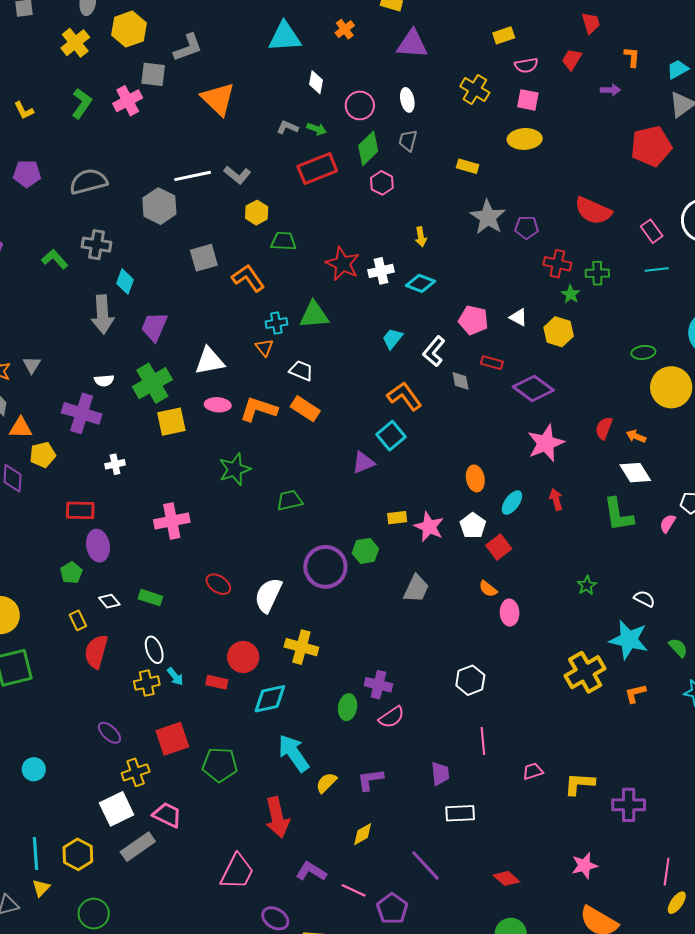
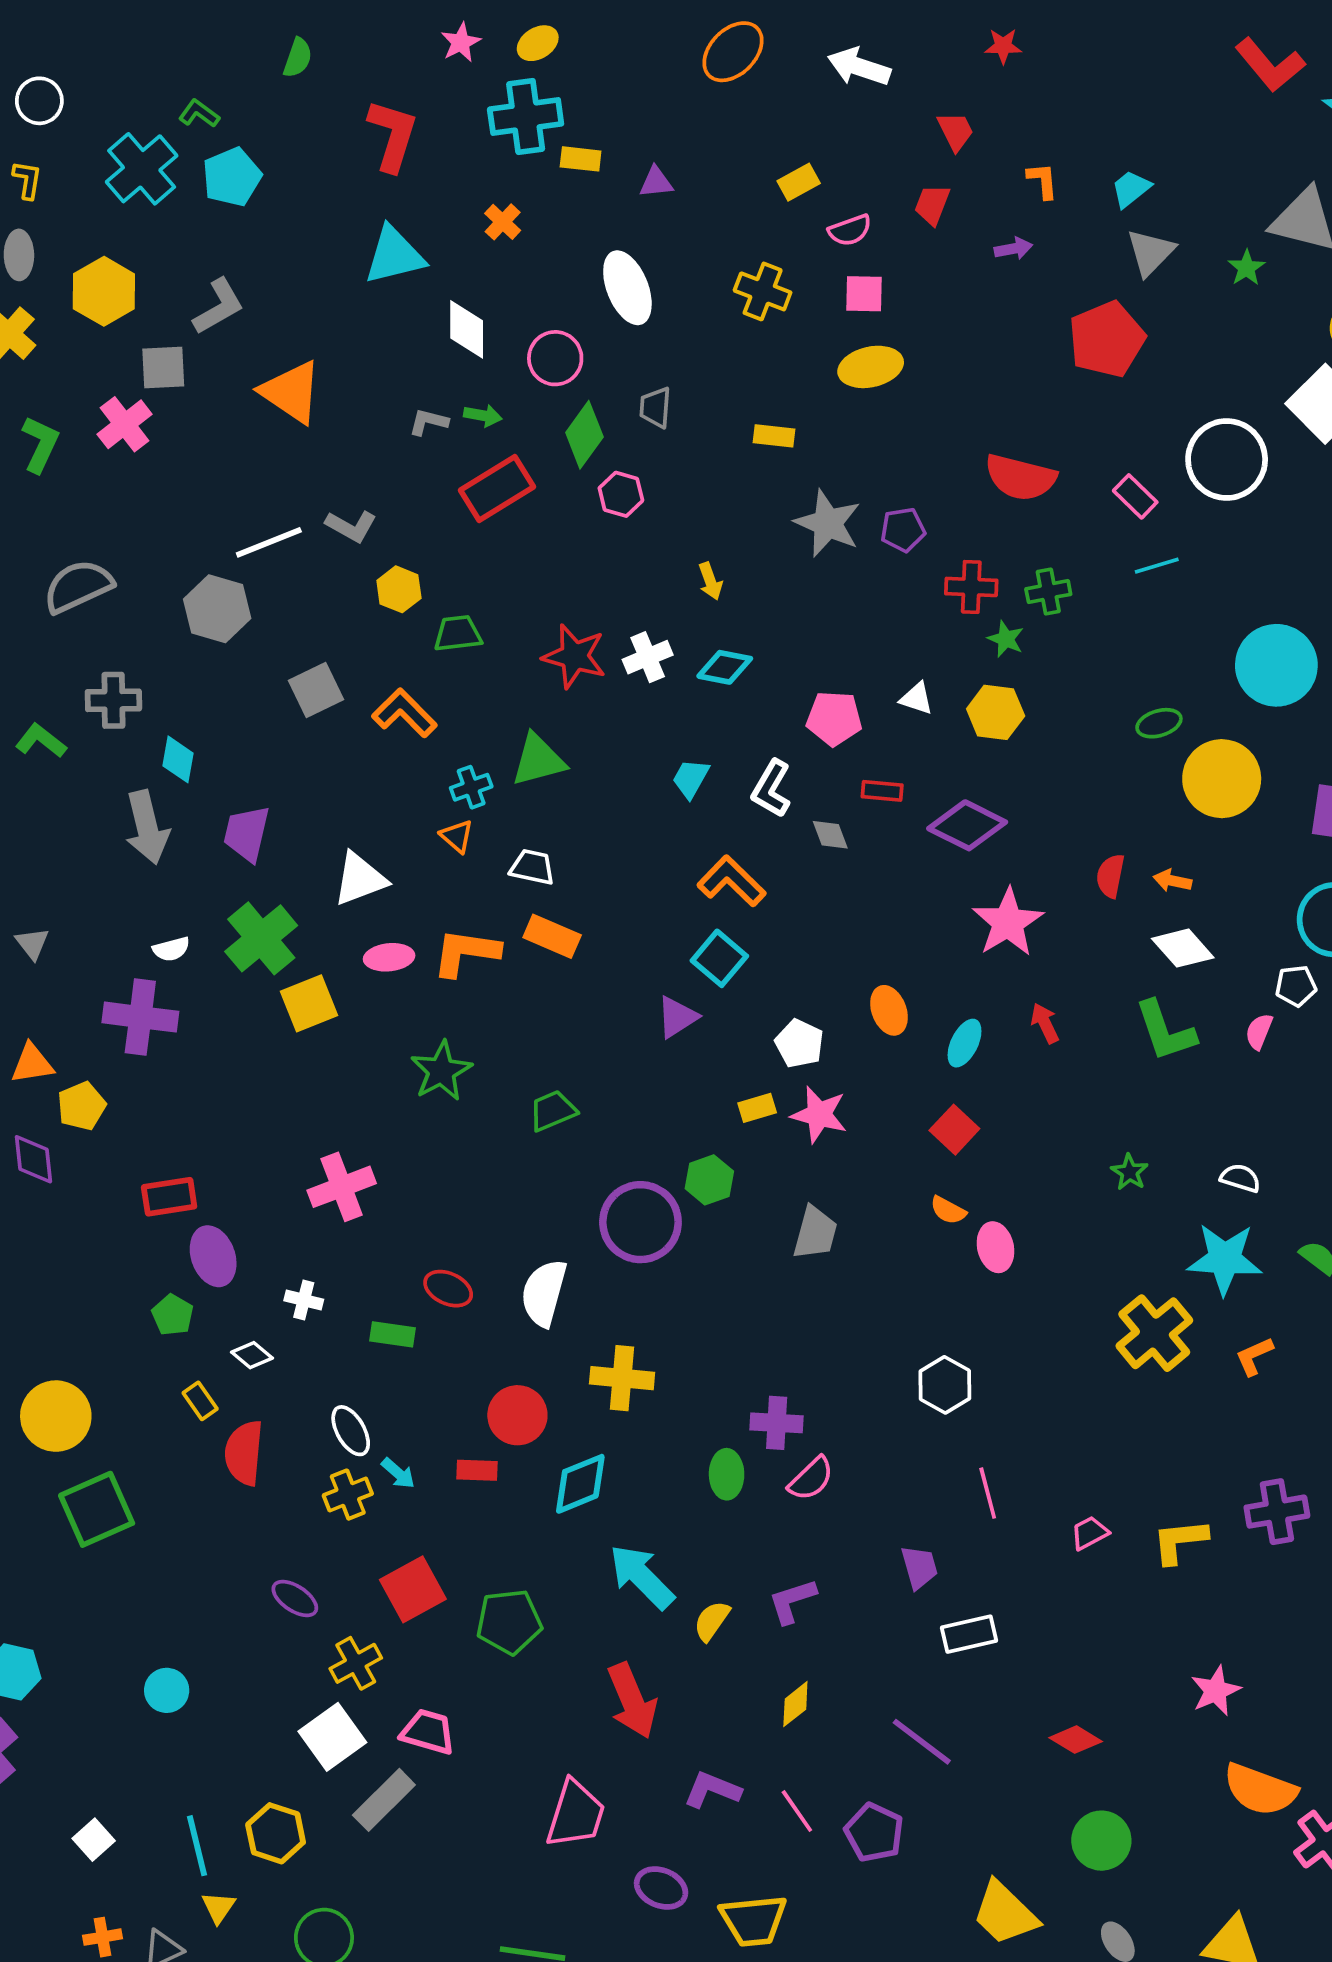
purple triangle: (412, 44) -> (656, 182), moved, size x0.6
white diamond: (316, 82) -> (467, 329), size x1.4
white ellipse: (407, 100) -> (627, 288), moved, size x1.6
white cross: (115, 464) -> (304, 1300), moved, turned 36
white pentagon: (473, 526) -> (799, 1043), moved
green rectangle: (150, 598) -> (392, 1334), moved
purple cross: (629, 805) -> (1277, 1512), moved
pink line: (354, 890) -> (797, 1811), turned 40

